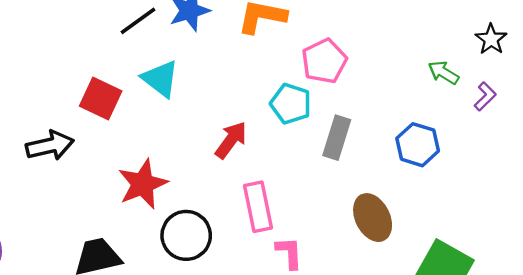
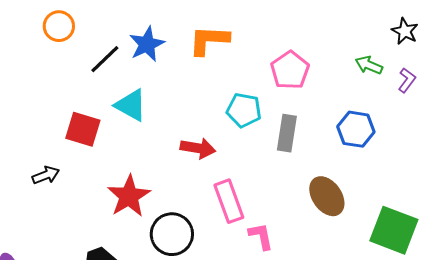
pink pentagon: (324, 61) -> (290, 70), moved
red arrow: (231, 140) -> (198, 148), turned 72
black arrow: (50, 146) -> (46, 175), size x0.7

